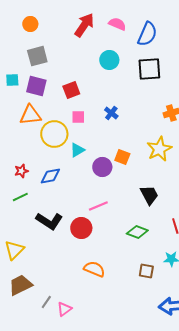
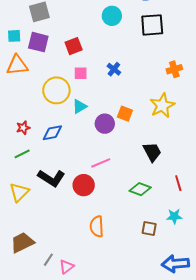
orange triangle: (30, 115) -> (17, 65), moved
yellow triangle: (14, 250) -> (19, 192), moved
orange semicircle: (94, 269) -> (97, 226), turned -115

